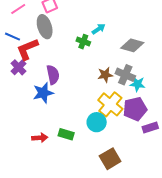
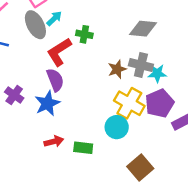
cyan arrow: (99, 29) -> (54, 18), moved
red L-shape: (27, 49) -> (59, 52), moved
purple cross: (19, 67) -> (14, 95), moved
red arrow: (40, 138) -> (54, 141), moved

